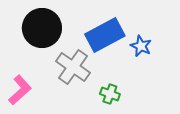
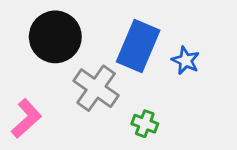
blue rectangle: (105, 35) -> (138, 46), turned -39

